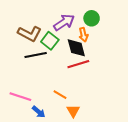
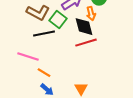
orange line: (60, 95) -> (44, 73), moved
pink line: (20, 97) -> (28, 57), moved

